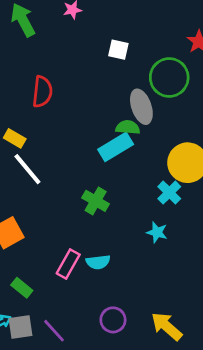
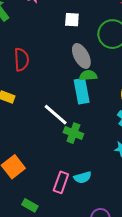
gray ellipse: (141, 107) -> (81, 56), moved
cyan rectangle: (116, 147) -> (82, 91), turned -60
white line: (27, 169) -> (56, 115), moved

